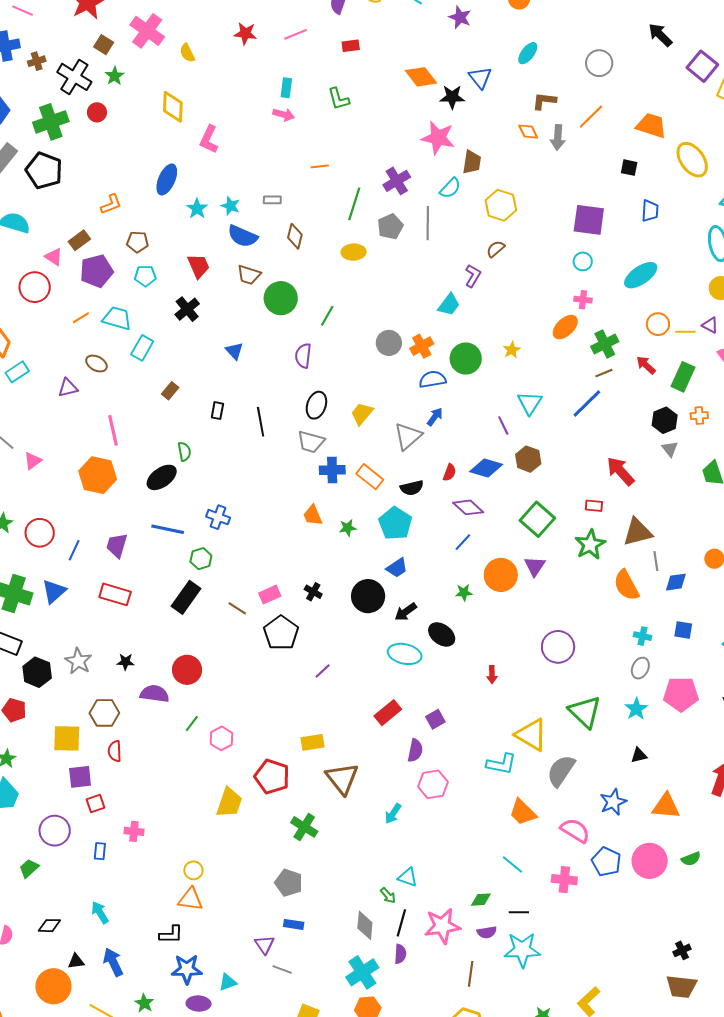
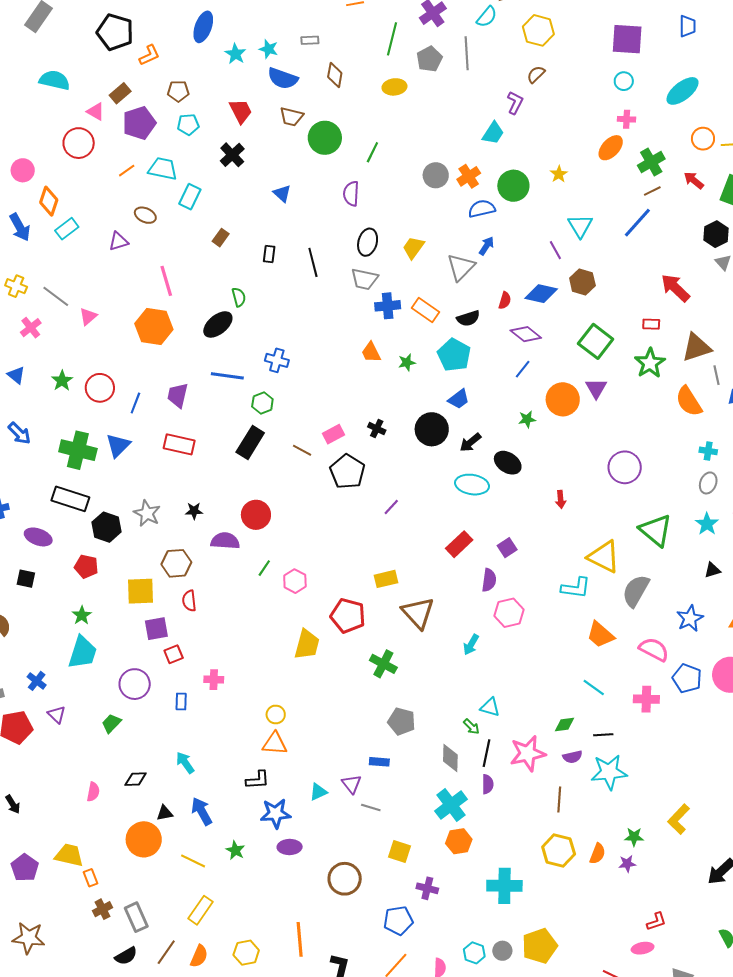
black pentagon: (44, 170) -> (115, 32), moved
gray pentagon: (289, 883) -> (402, 721), moved
cyan triangle: (228, 982) -> (318, 792), moved

